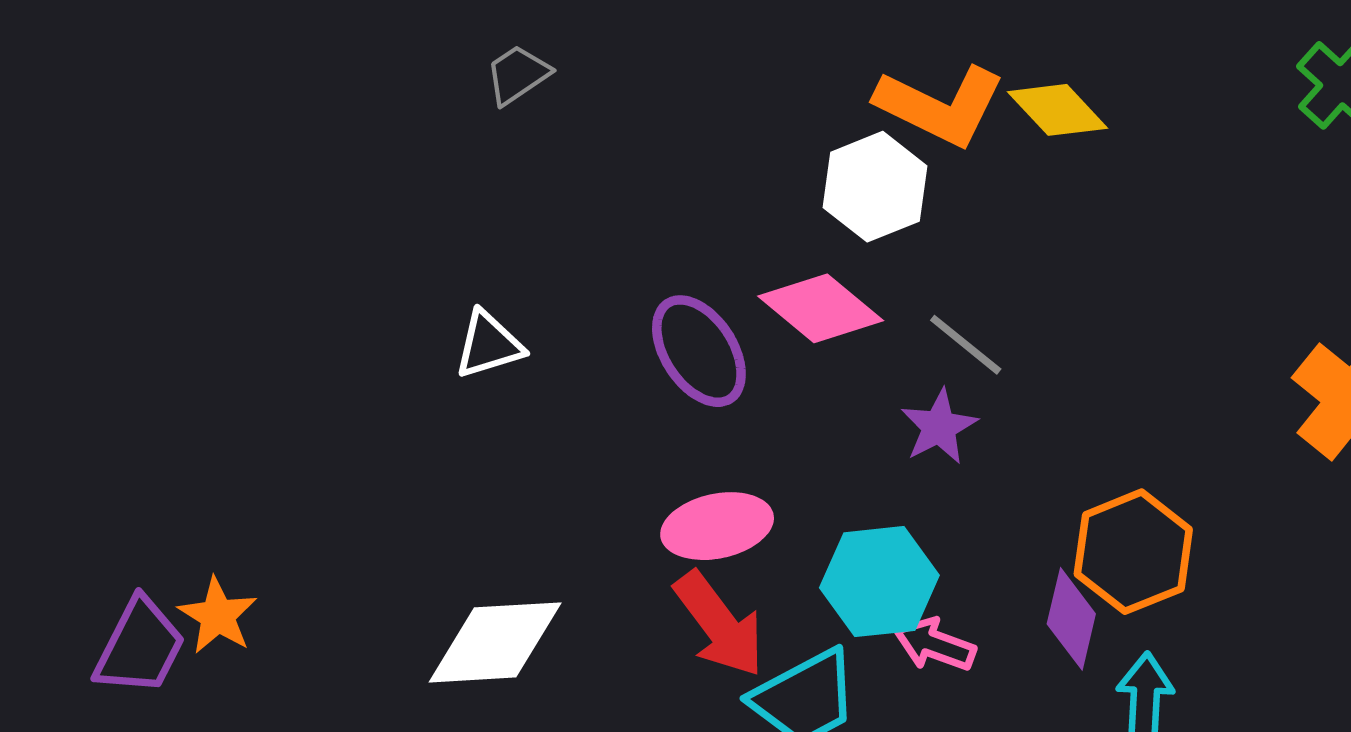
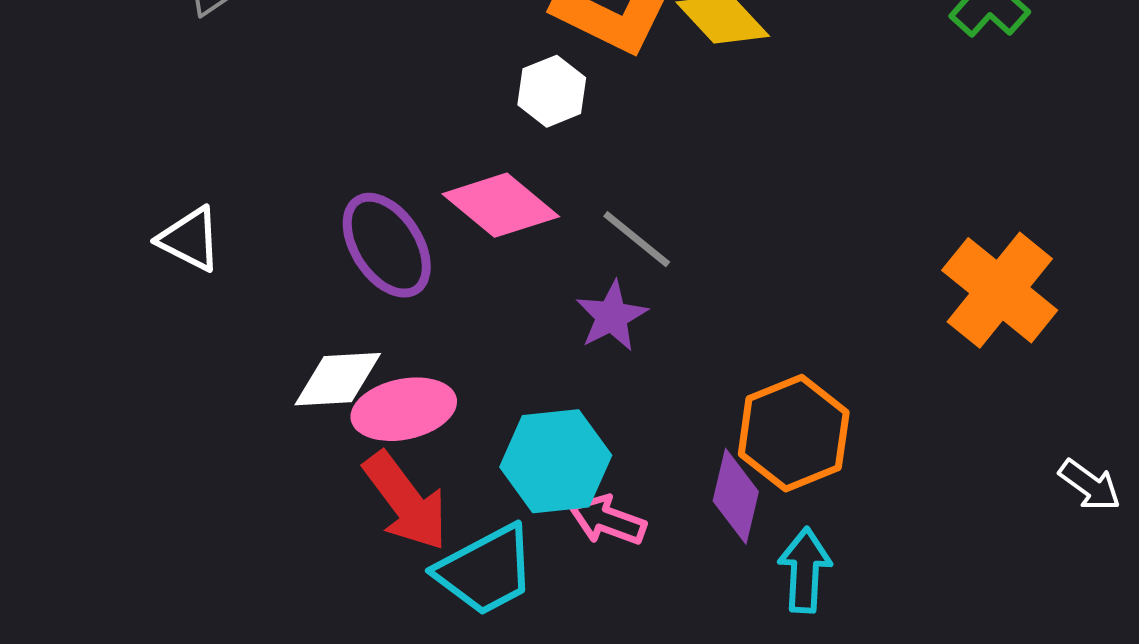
white hexagon: (875, 187) -> (552, 91), size x0.7
white triangle: (489, 345) -> (190, 239), turned 44
white diamond: (495, 642) -> (338, 379), moved, size x0.7

